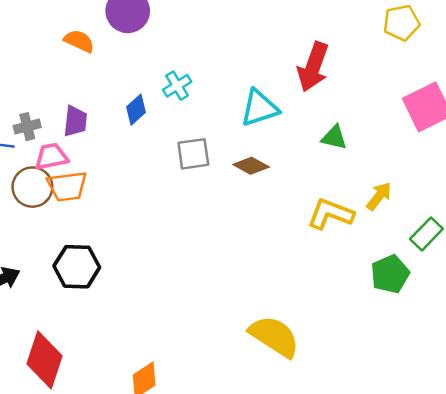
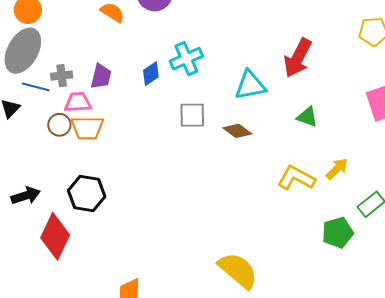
cyan cross: (177, 86) -> (186, 59), size x1.4
brown circle: (32, 187) -> (59, 125), size x0.7
red diamond: (44, 360) -> (55, 236), moved

